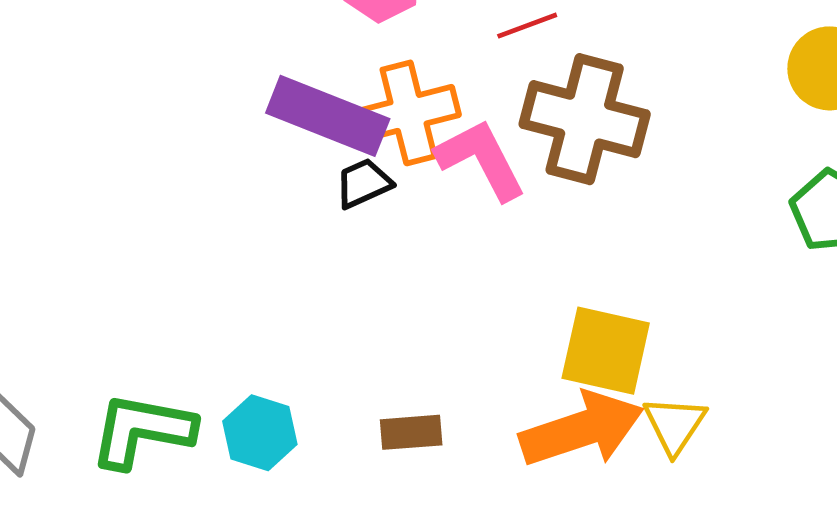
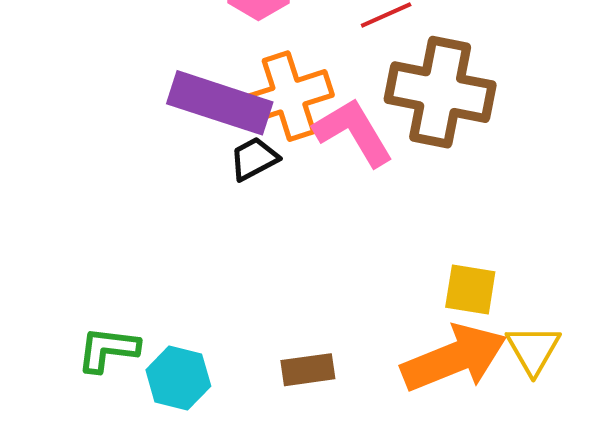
yellow square: (606, 351) -> (470, 290), size x0.7
green L-shape: (142, 431) -> (108, 349), moved, size x0.7

